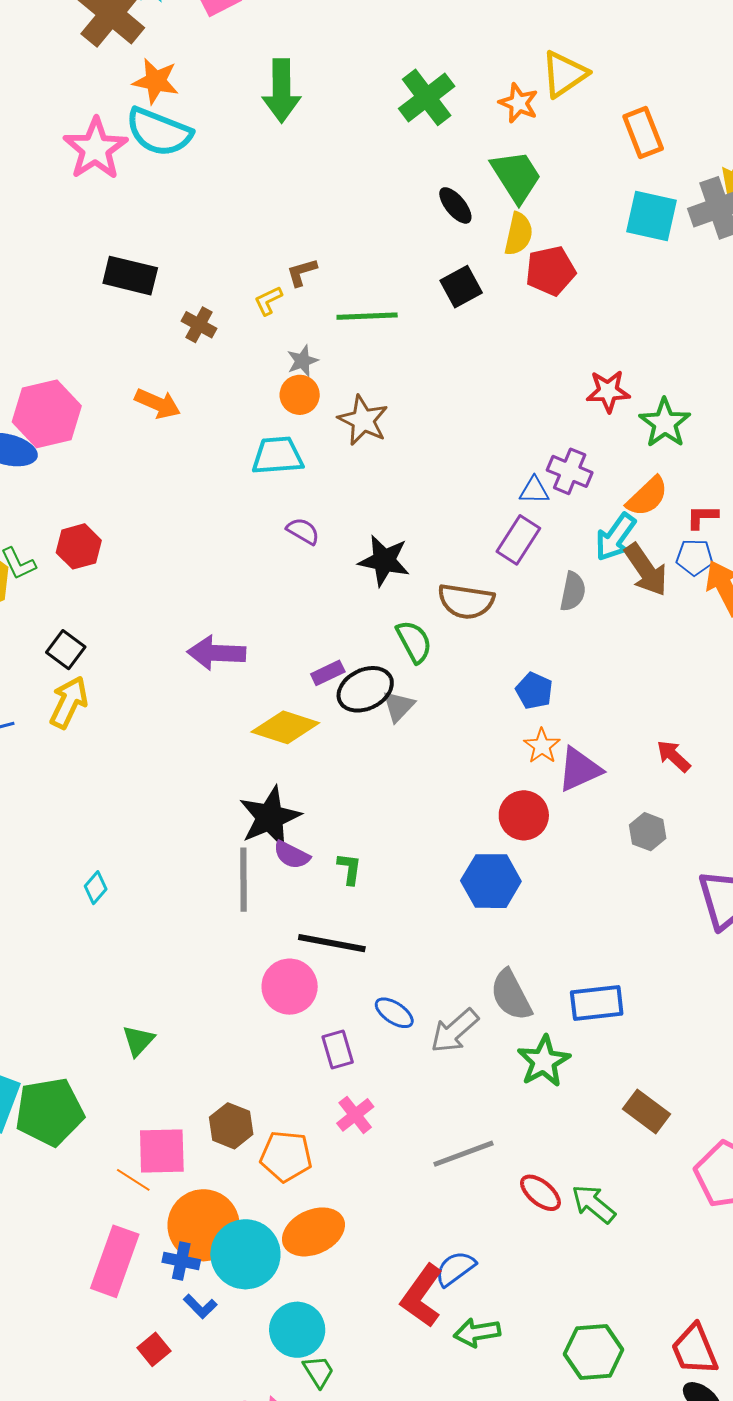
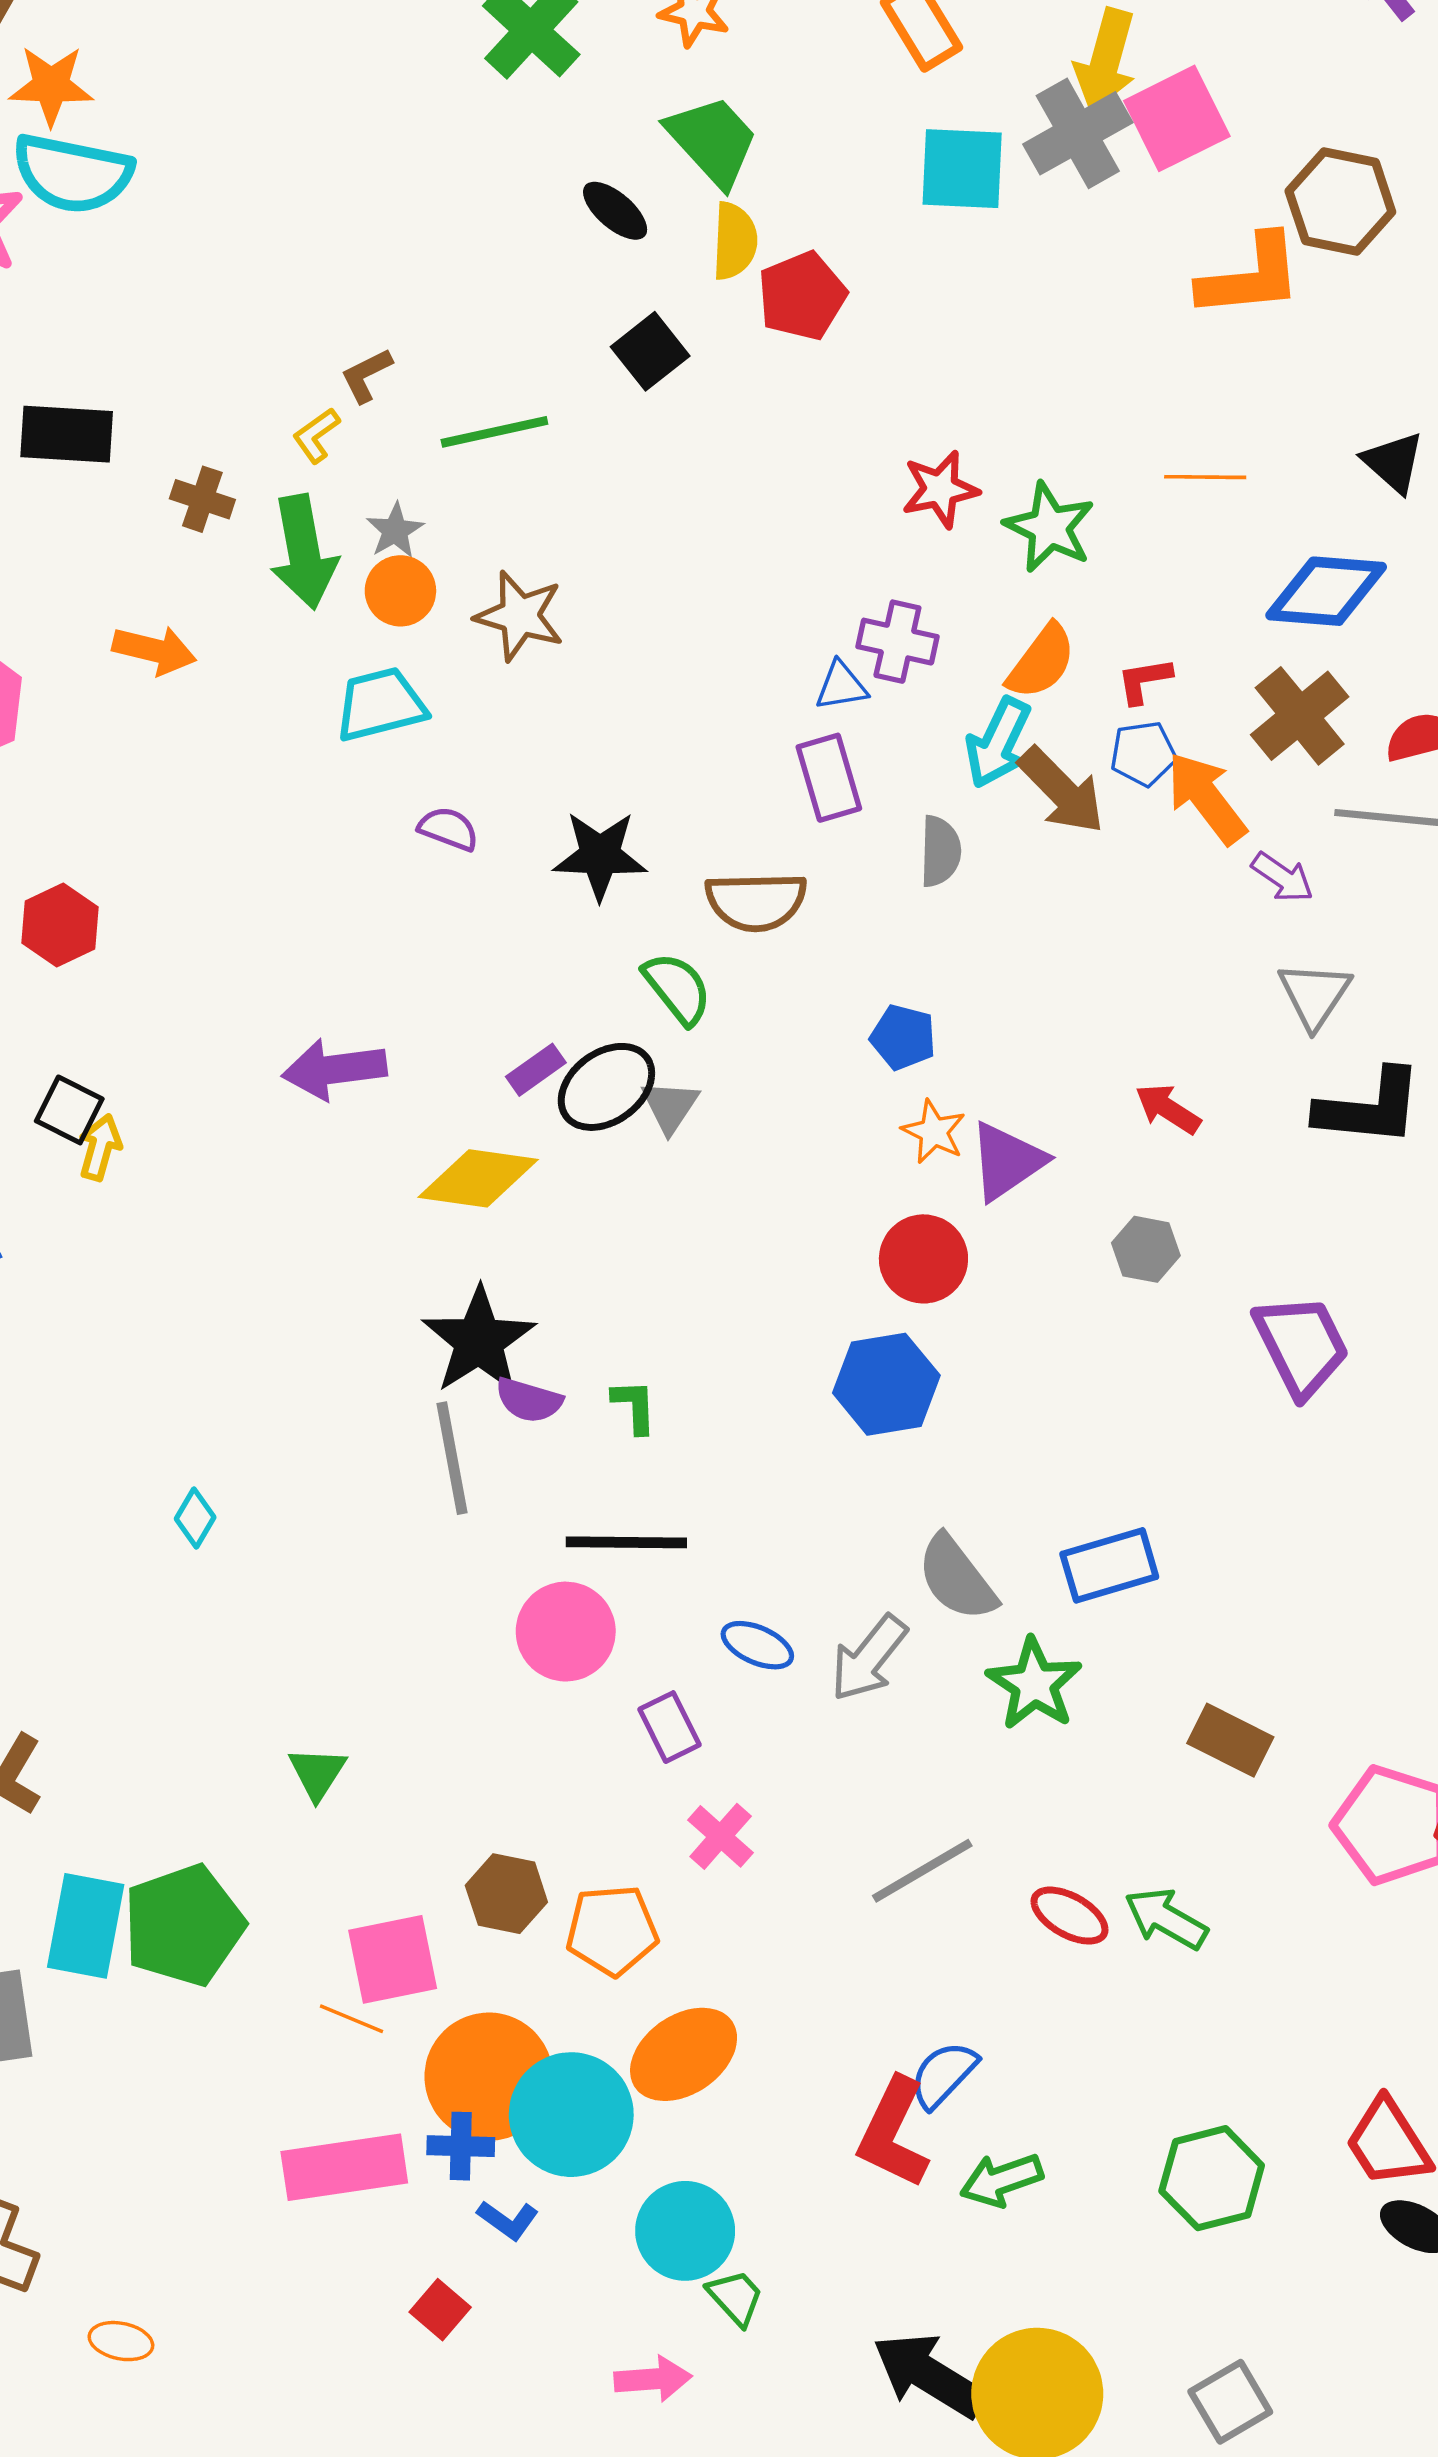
green arrow: (281, 91) -> (304, 552), moved
purple rectangle: (518, 540) -> (829, 778), turned -39
yellow arrow: (69, 702) -> (100, 1147), moved, size x0.7
pink rectangle: (115, 1261) -> (344, 2167), turned 72

